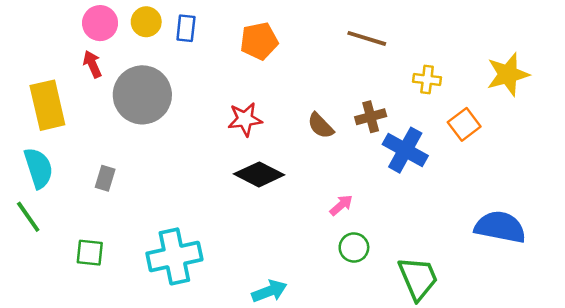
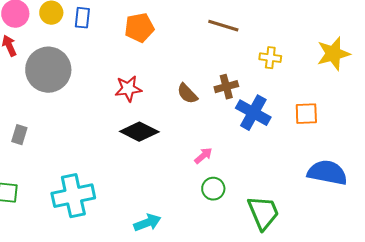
orange square: (464, 124) -> (306, 114), moved, turned 35

